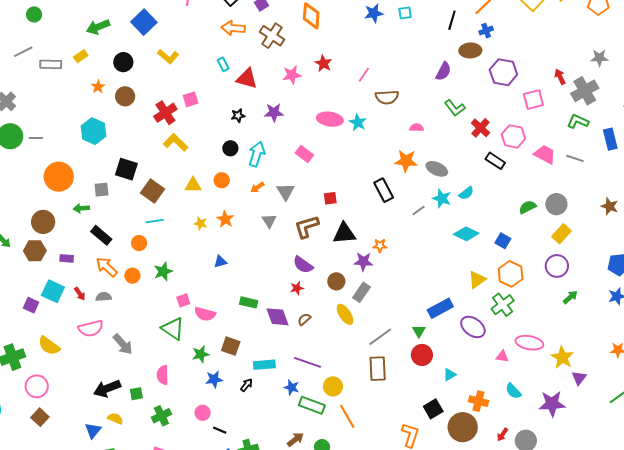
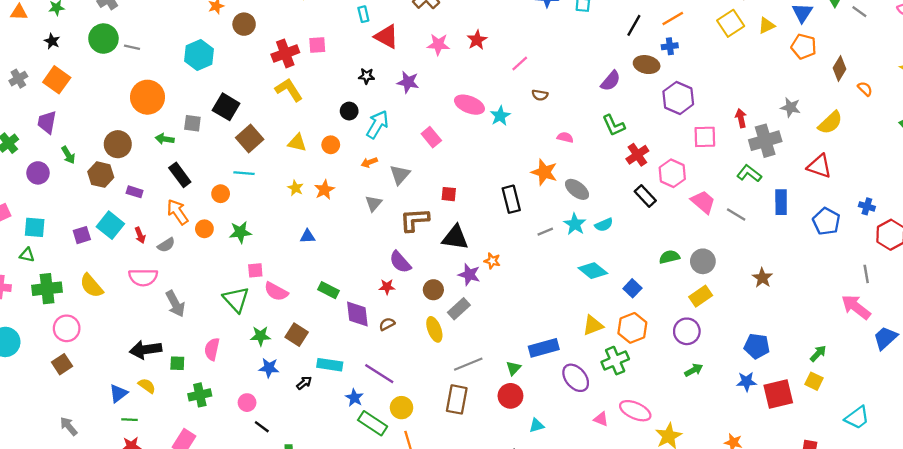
brown semicircle: (387, 97) -> (540, 95), size x0.6
gray semicircle: (104, 297) -> (166, 245), turned 140
purple square: (31, 305) -> (82, 235), turned 35

